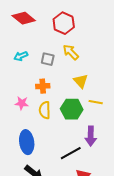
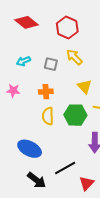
pink star: (22, 103) -> (13, 91), moved
blue ellipse: (27, 142) -> (30, 149), turned -55
black line: (71, 153) -> (65, 168), moved

